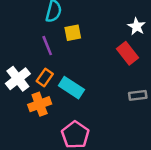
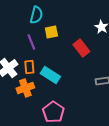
red rectangle: (128, 53) -> (81, 48), moved
orange rectangle: (45, 77) -> (29, 67), turned -40

